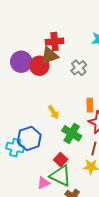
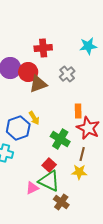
brown triangle: (49, 56) -> (38, 84), moved
yellow arrow: (54, 112) -> (34, 118), moved
blue hexagon: (29, 138) -> (18, 128), moved

